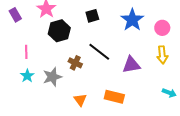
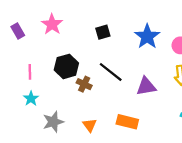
black hexagon: (59, 31) -> (66, 66), moved
gray star: (52, 77) -> (53, 122), moved

